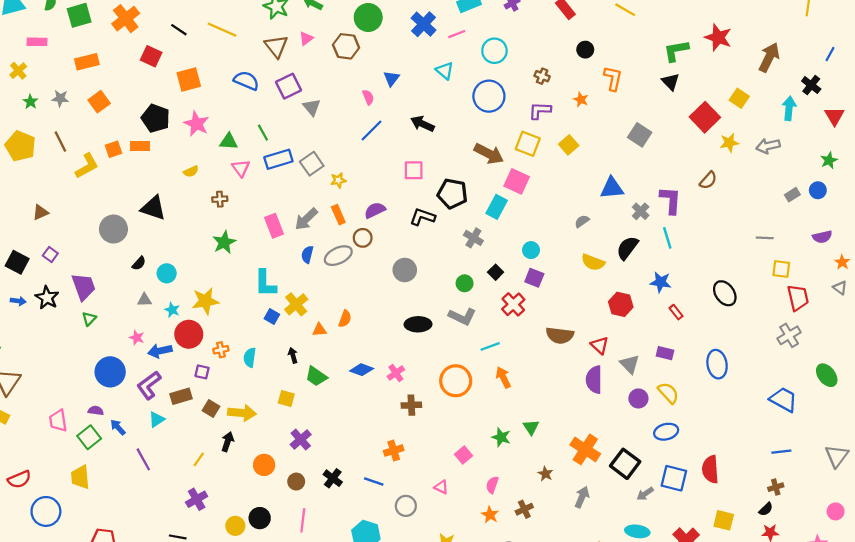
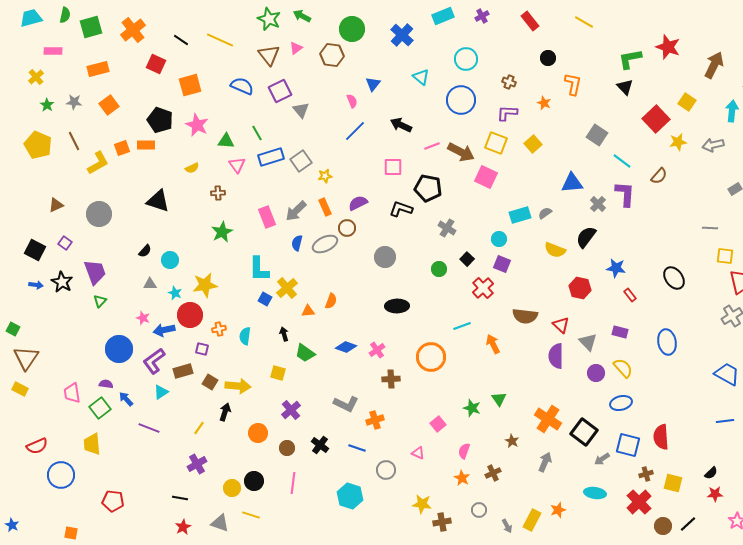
pink line: (457, 34) -> (432, 146), moved
cyan rectangle: (497, 207) -> (520, 215), moved, turned 45
gray circle: (113, 229) -> (99, 214), moved
cyan line: (667, 238) -> (622, 161), moved, turned -36
gray L-shape: (462, 317) -> (346, 404), moved
orange arrow: (503, 377) -> (493, 344), moved
purple line: (143, 459) -> (149, 428), turned -40
brown cross: (776, 487) -> (646, 474), moved

